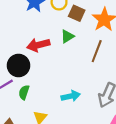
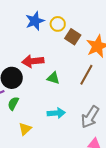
green triangle: (67, 36) -> (53, 78), moved, turned 40

